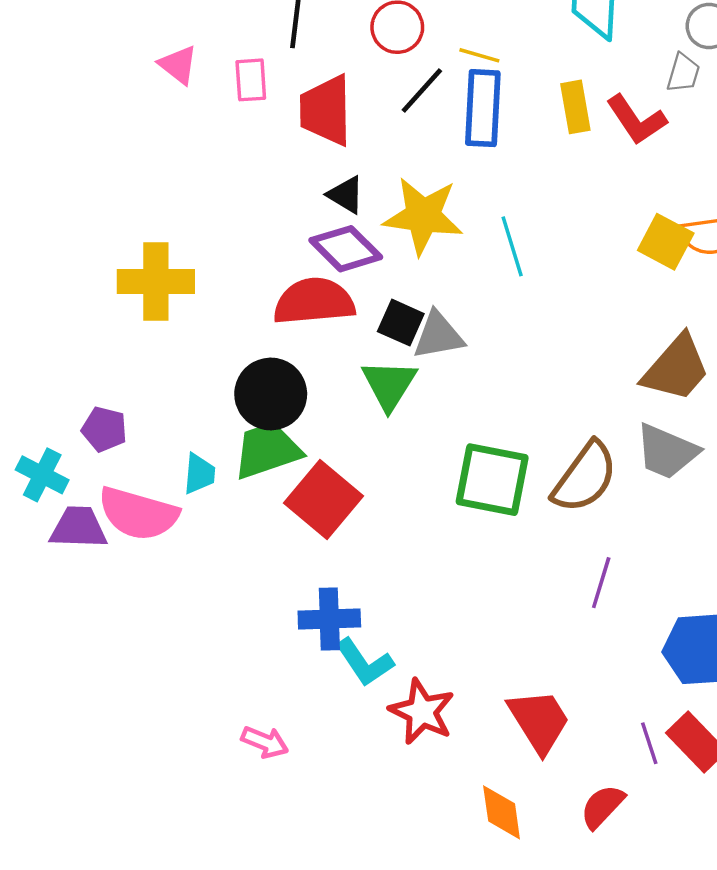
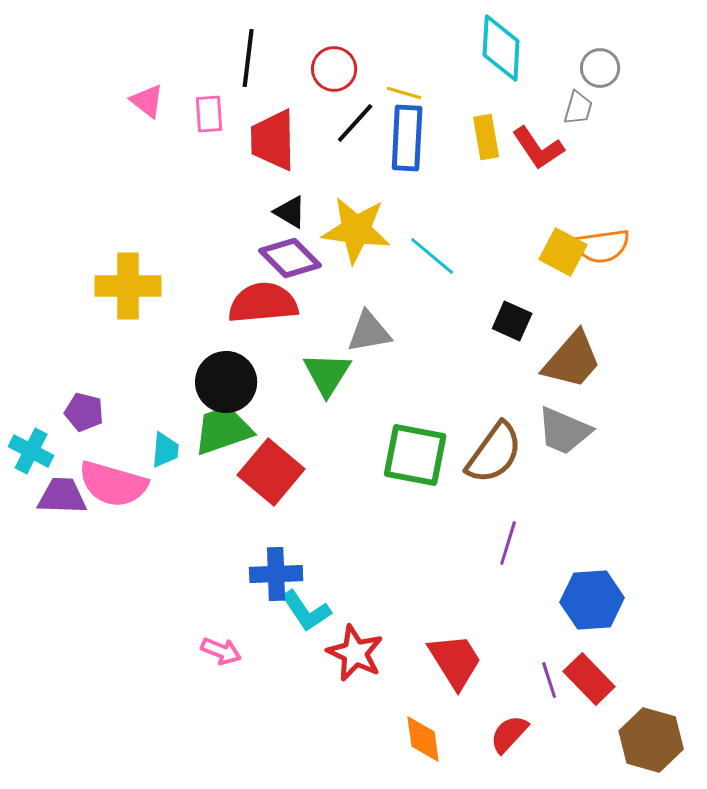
cyan line: (512, 246) -> (432, 256), turned -33
black square: (401, 323) -> (512, 321), moved
pink arrow: (265, 742) -> (221, 651), moved

